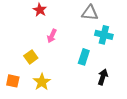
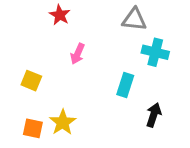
yellow square: (31, 57) -> (31, 81), moved, turned -32
orange square: (13, 81) -> (33, 128), moved

